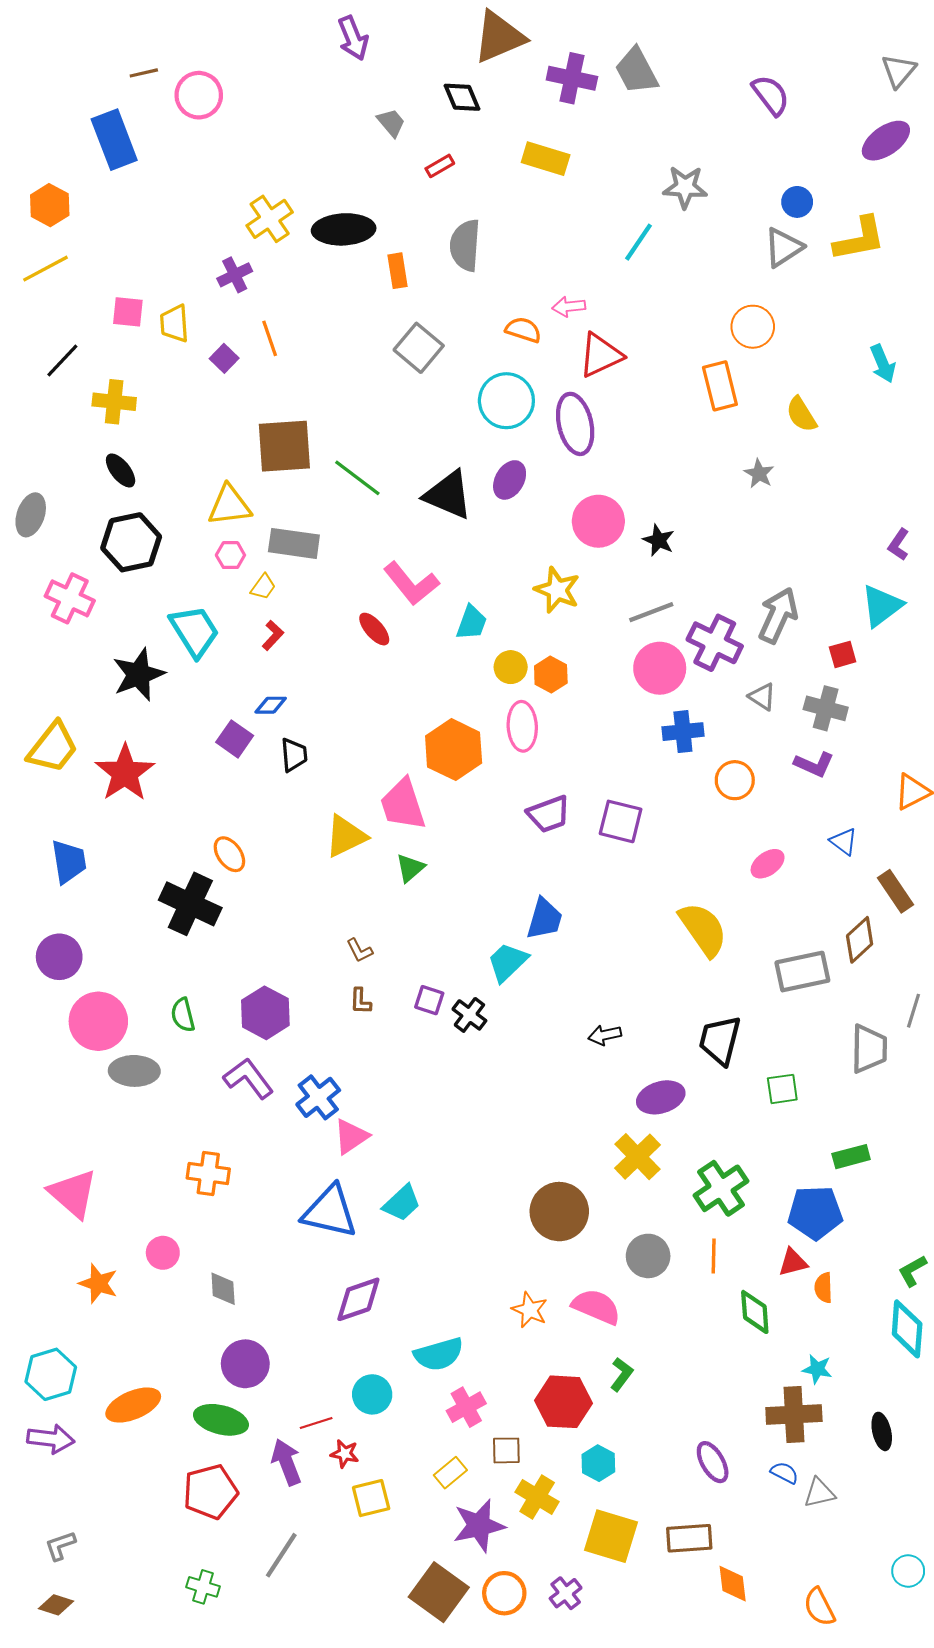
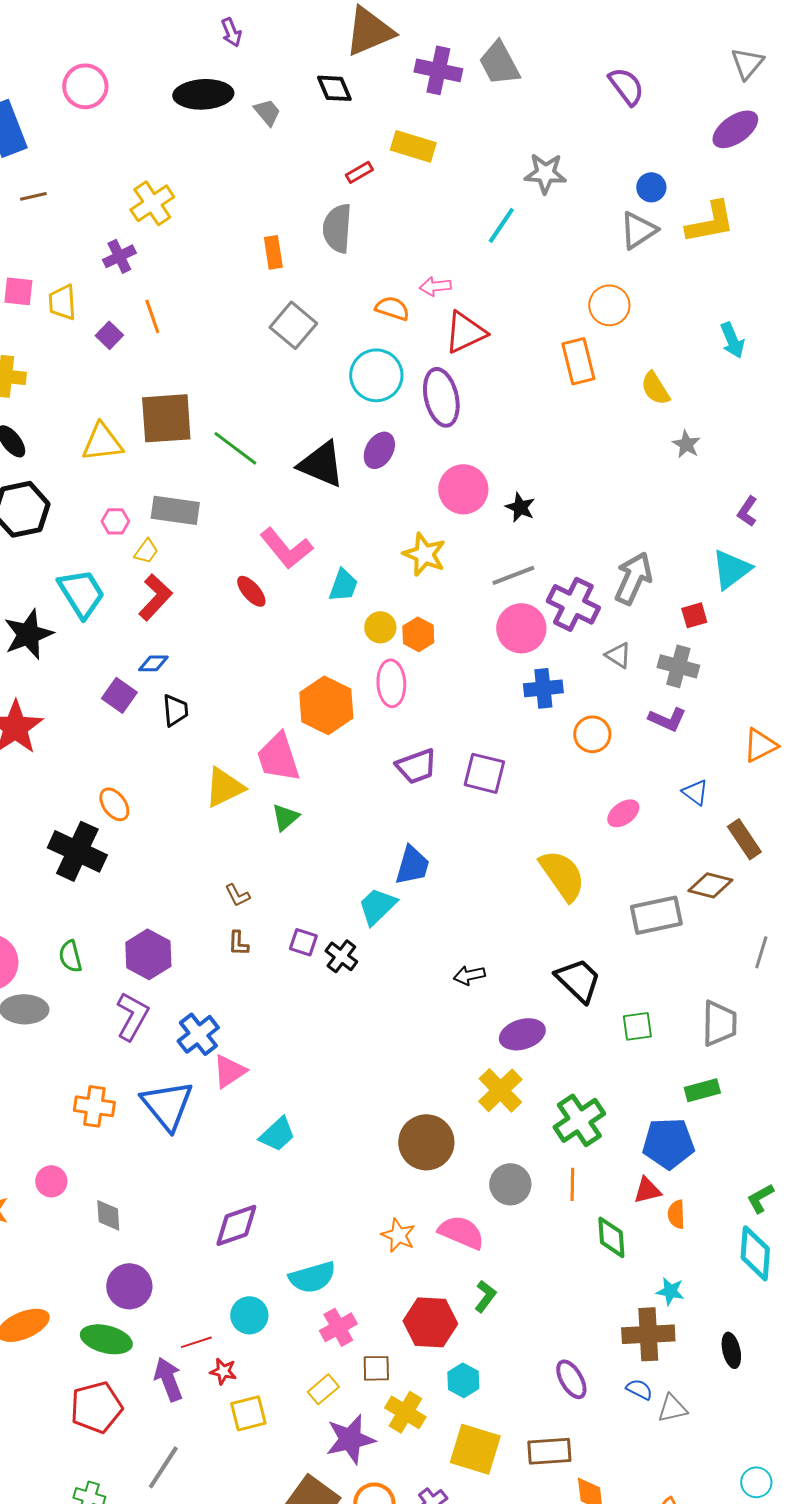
purple arrow: (353, 38) -> (231, 32), size x0.7
brown line: (144, 73) -> (33, 196), moved
red rectangle: (440, 166) -> (359, 172), moved
black ellipse: (344, 229) -> (203, 94), moved
gray star: (759, 474) -> (686, 444), moved
yellow triangle: (229, 505) -> (102, 442), moved
red L-shape: (273, 635) -> (155, 597), size x1.6
brown diamond: (860, 940) -> (710, 885), turned 57
black trapezoid: (720, 1040) -> (578, 980), turned 120
gray trapezoid: (869, 1049) -> (719, 1023), moved
purple L-shape: (248, 1078) -> (132, 1016), turned 66
blue triangle: (330, 1212) -> (167, 1105), moved, turned 38

